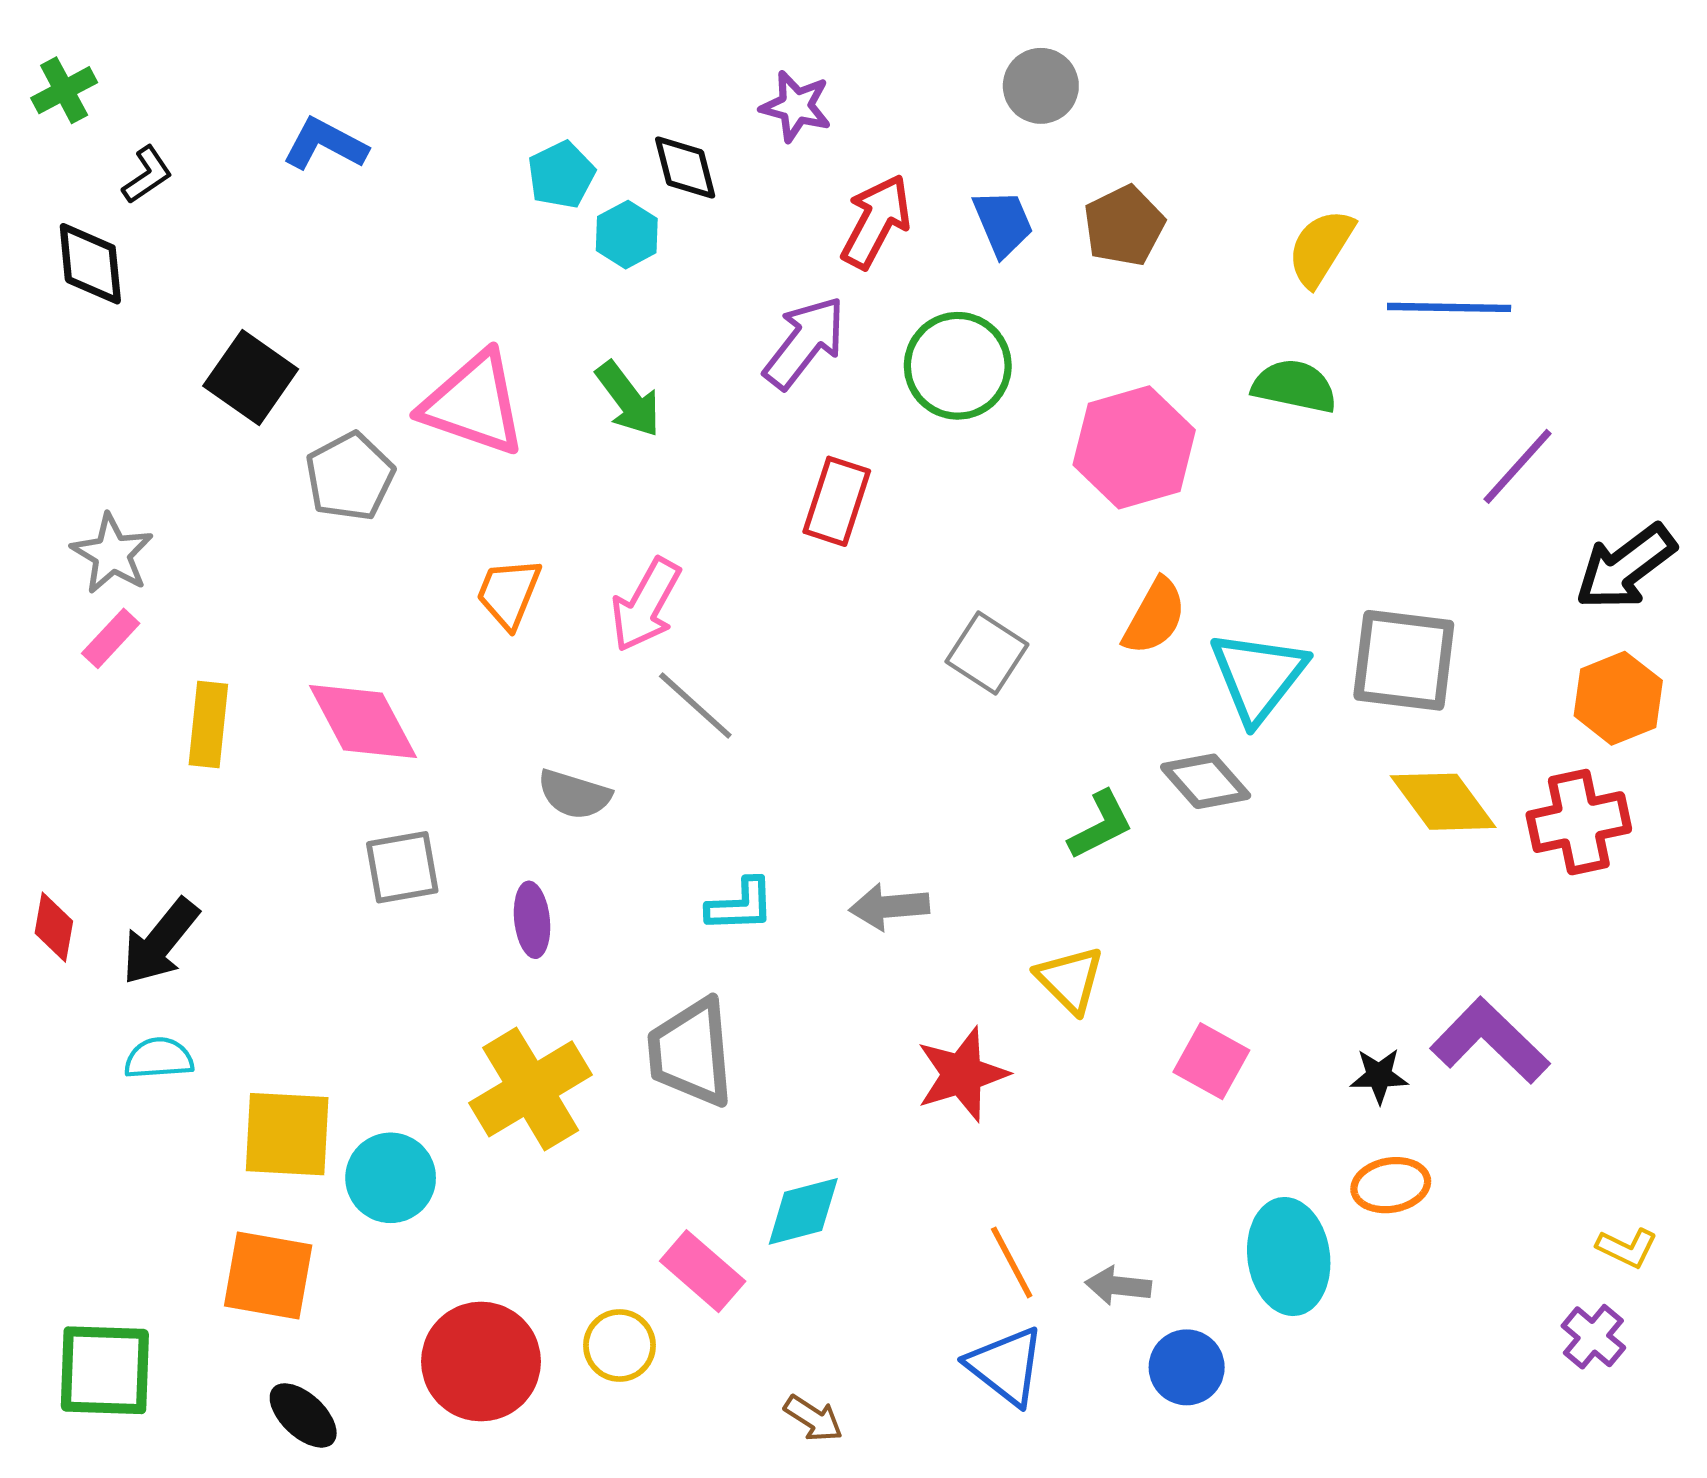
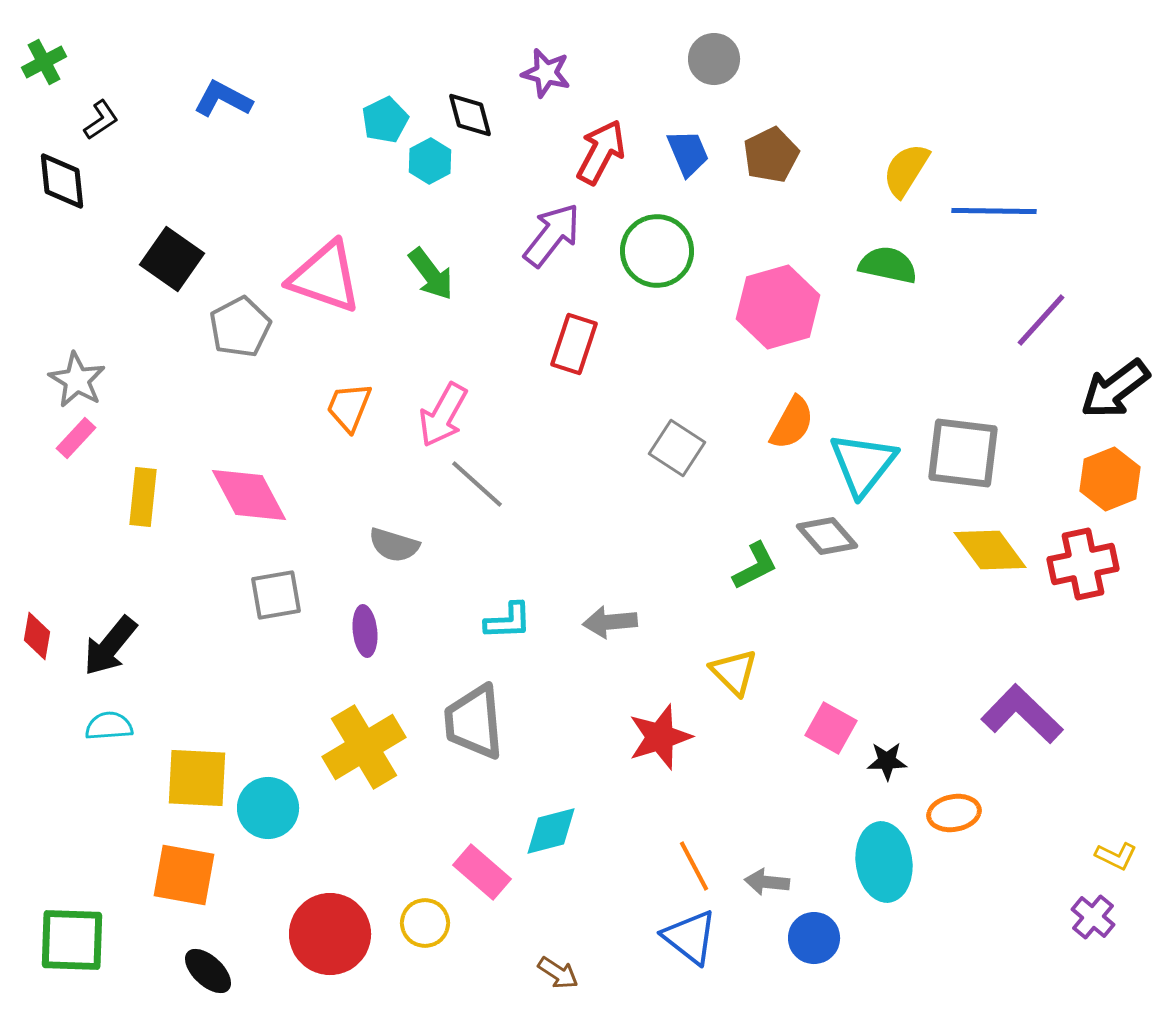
black star: (1379, 1076) -> (887, 761), moved

